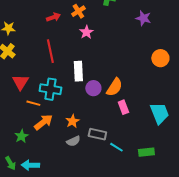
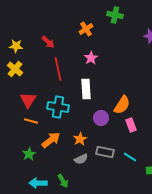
red arrow: (53, 17) -> (48, 42), moved, turned 64
pink star: (86, 32) -> (91, 58), moved
purple circle: (93, 88) -> (101, 118), moved
orange line: (33, 103) -> (31, 121), moved
cyan line: (116, 147) -> (130, 157), moved
green arrow: (10, 163) -> (63, 181), moved

